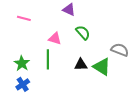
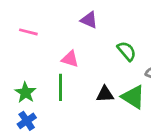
green semicircle: (83, 33) -> (127, 51), moved

